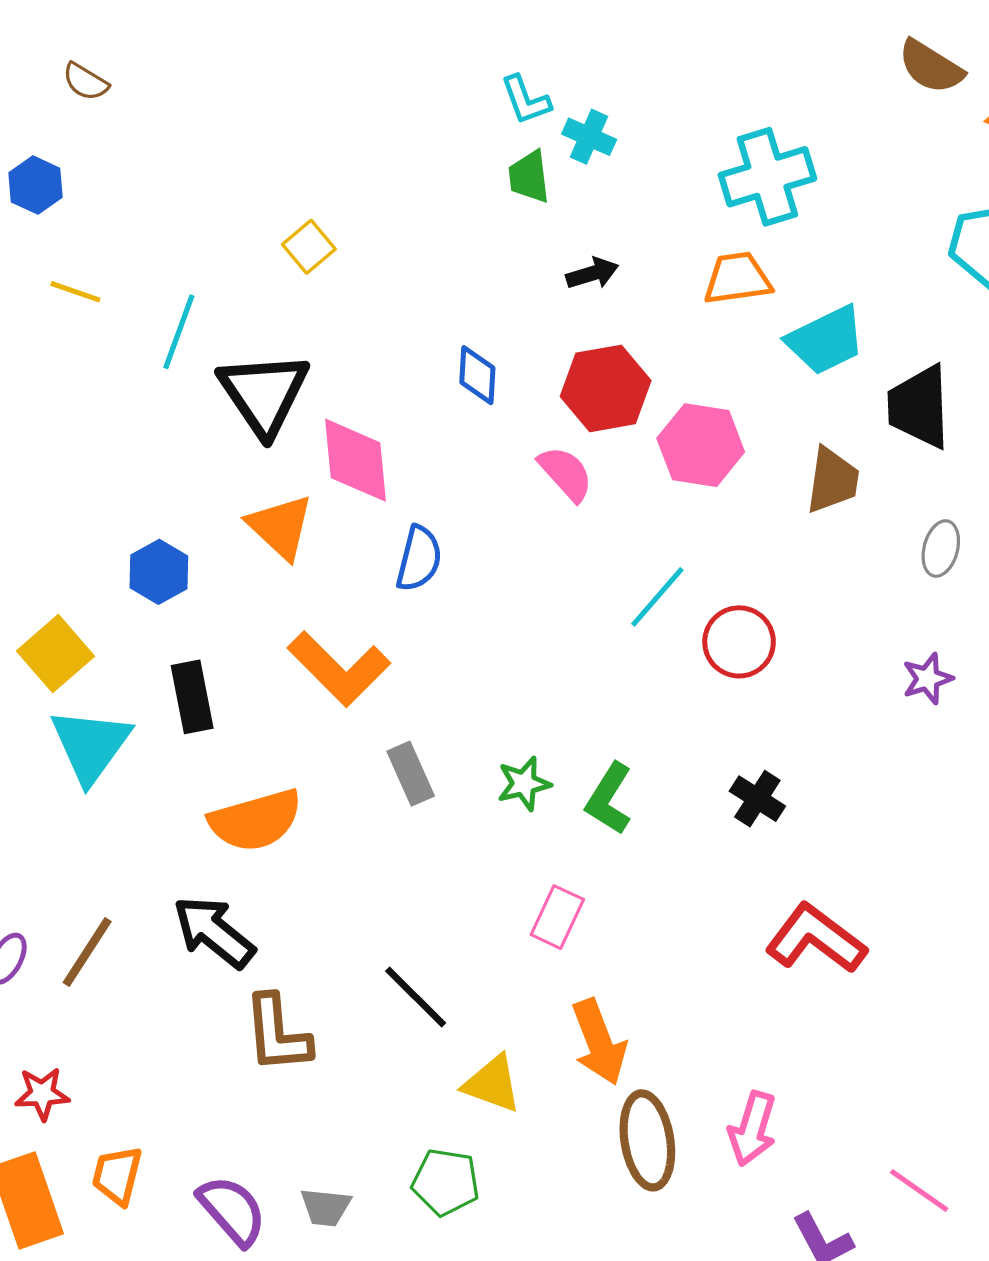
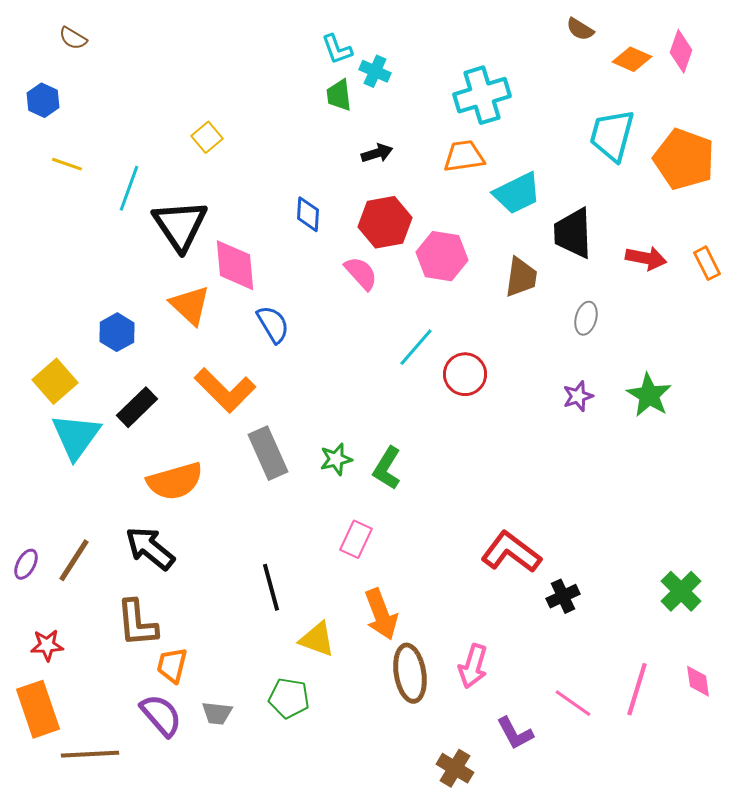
brown semicircle: (931, 67) -> (580, 29), size x0.7
blue semicircle: (419, 559) -> (273, 324), turned -45
black rectangle: (192, 697) -> (137, 407), turned 57
gray rectangle: (411, 774) -> (268, 453), size x1.4
black cross: (757, 799) -> (563, 596), moved, turned 32
black line: (416, 997) -> (271, 587), turned 30
brown L-shape: (277, 1034) -> (137, 623), moved
orange trapezoid: (117, 1175) -> (172, 665), moved

